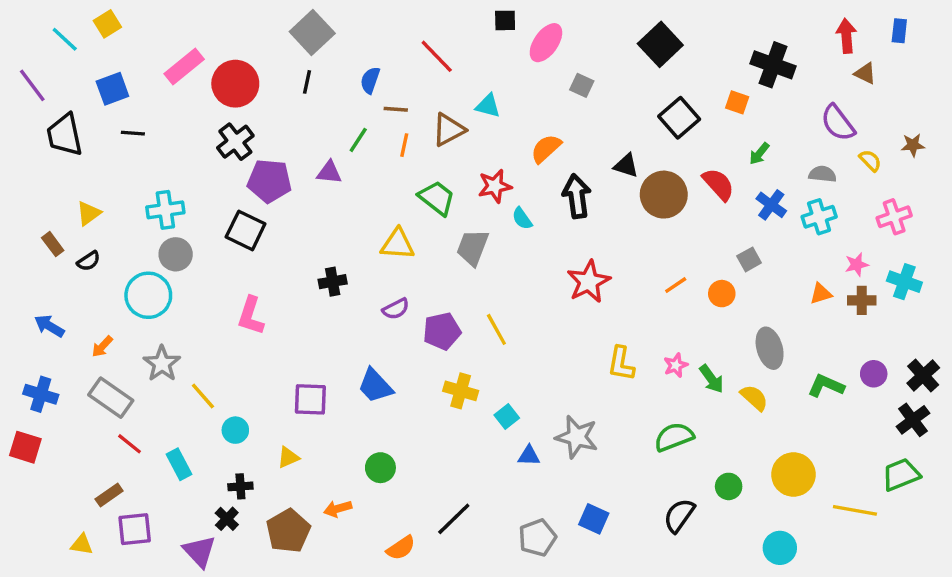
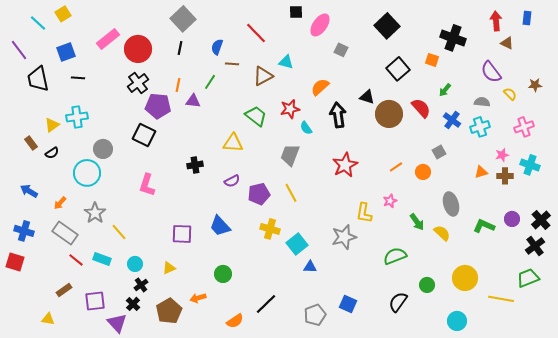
orange line: (404, 145) -> (178, 85), moved
cyan cross: (165, 210) -> (77, 117), moved
gray trapezoid: (473, 247) -> (290, 155), moved
pink star: (676, 365) -> (390, 201), moved
cyan square: (507, 416) -> (297, 244), size x1.5
cyan circle: (235, 430) -> (135, 264), moved
gray star: (577, 437) -> (344, 237), moved, turned -30
cyan rectangle: (179, 464) -> (102, 259), moved, turned -42
black cross: (240, 486) -> (141, 285), turned -32
purple square: (135, 529) -> (95, 301), moved

